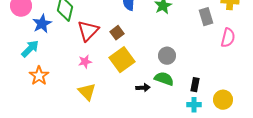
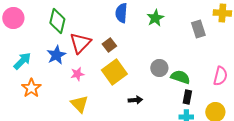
blue star: (42, 24) -> (56, 55), moved
pink semicircle: (228, 38) -> (220, 76), moved
green semicircle: (164, 79) -> (180, 77), moved

